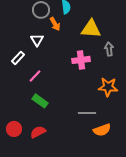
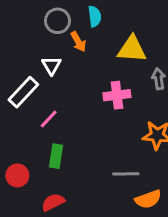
white rectangle: (18, 58) -> (23, 92), size x1.5
green rectangle: (40, 101) -> (56, 156), turned 63
red circle: (14, 129) -> (17, 175), moved

